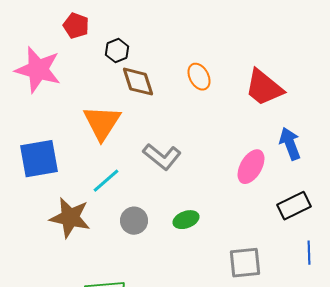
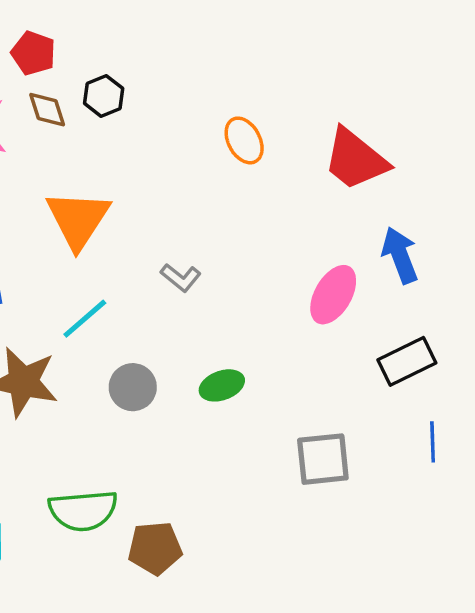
brown diamond: (138, 82) -> (47, 110), moved, size x0.7
gray L-shape: (162, 157) -> (181, 278), size x0.6

